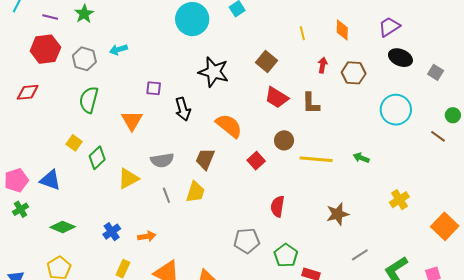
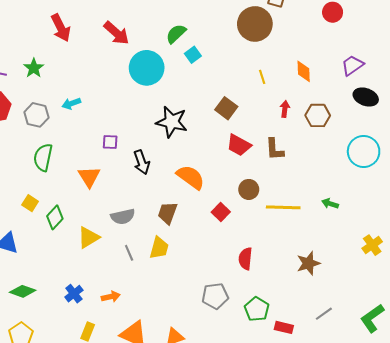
gray line: (360, 255) -> (324, 314), moved

